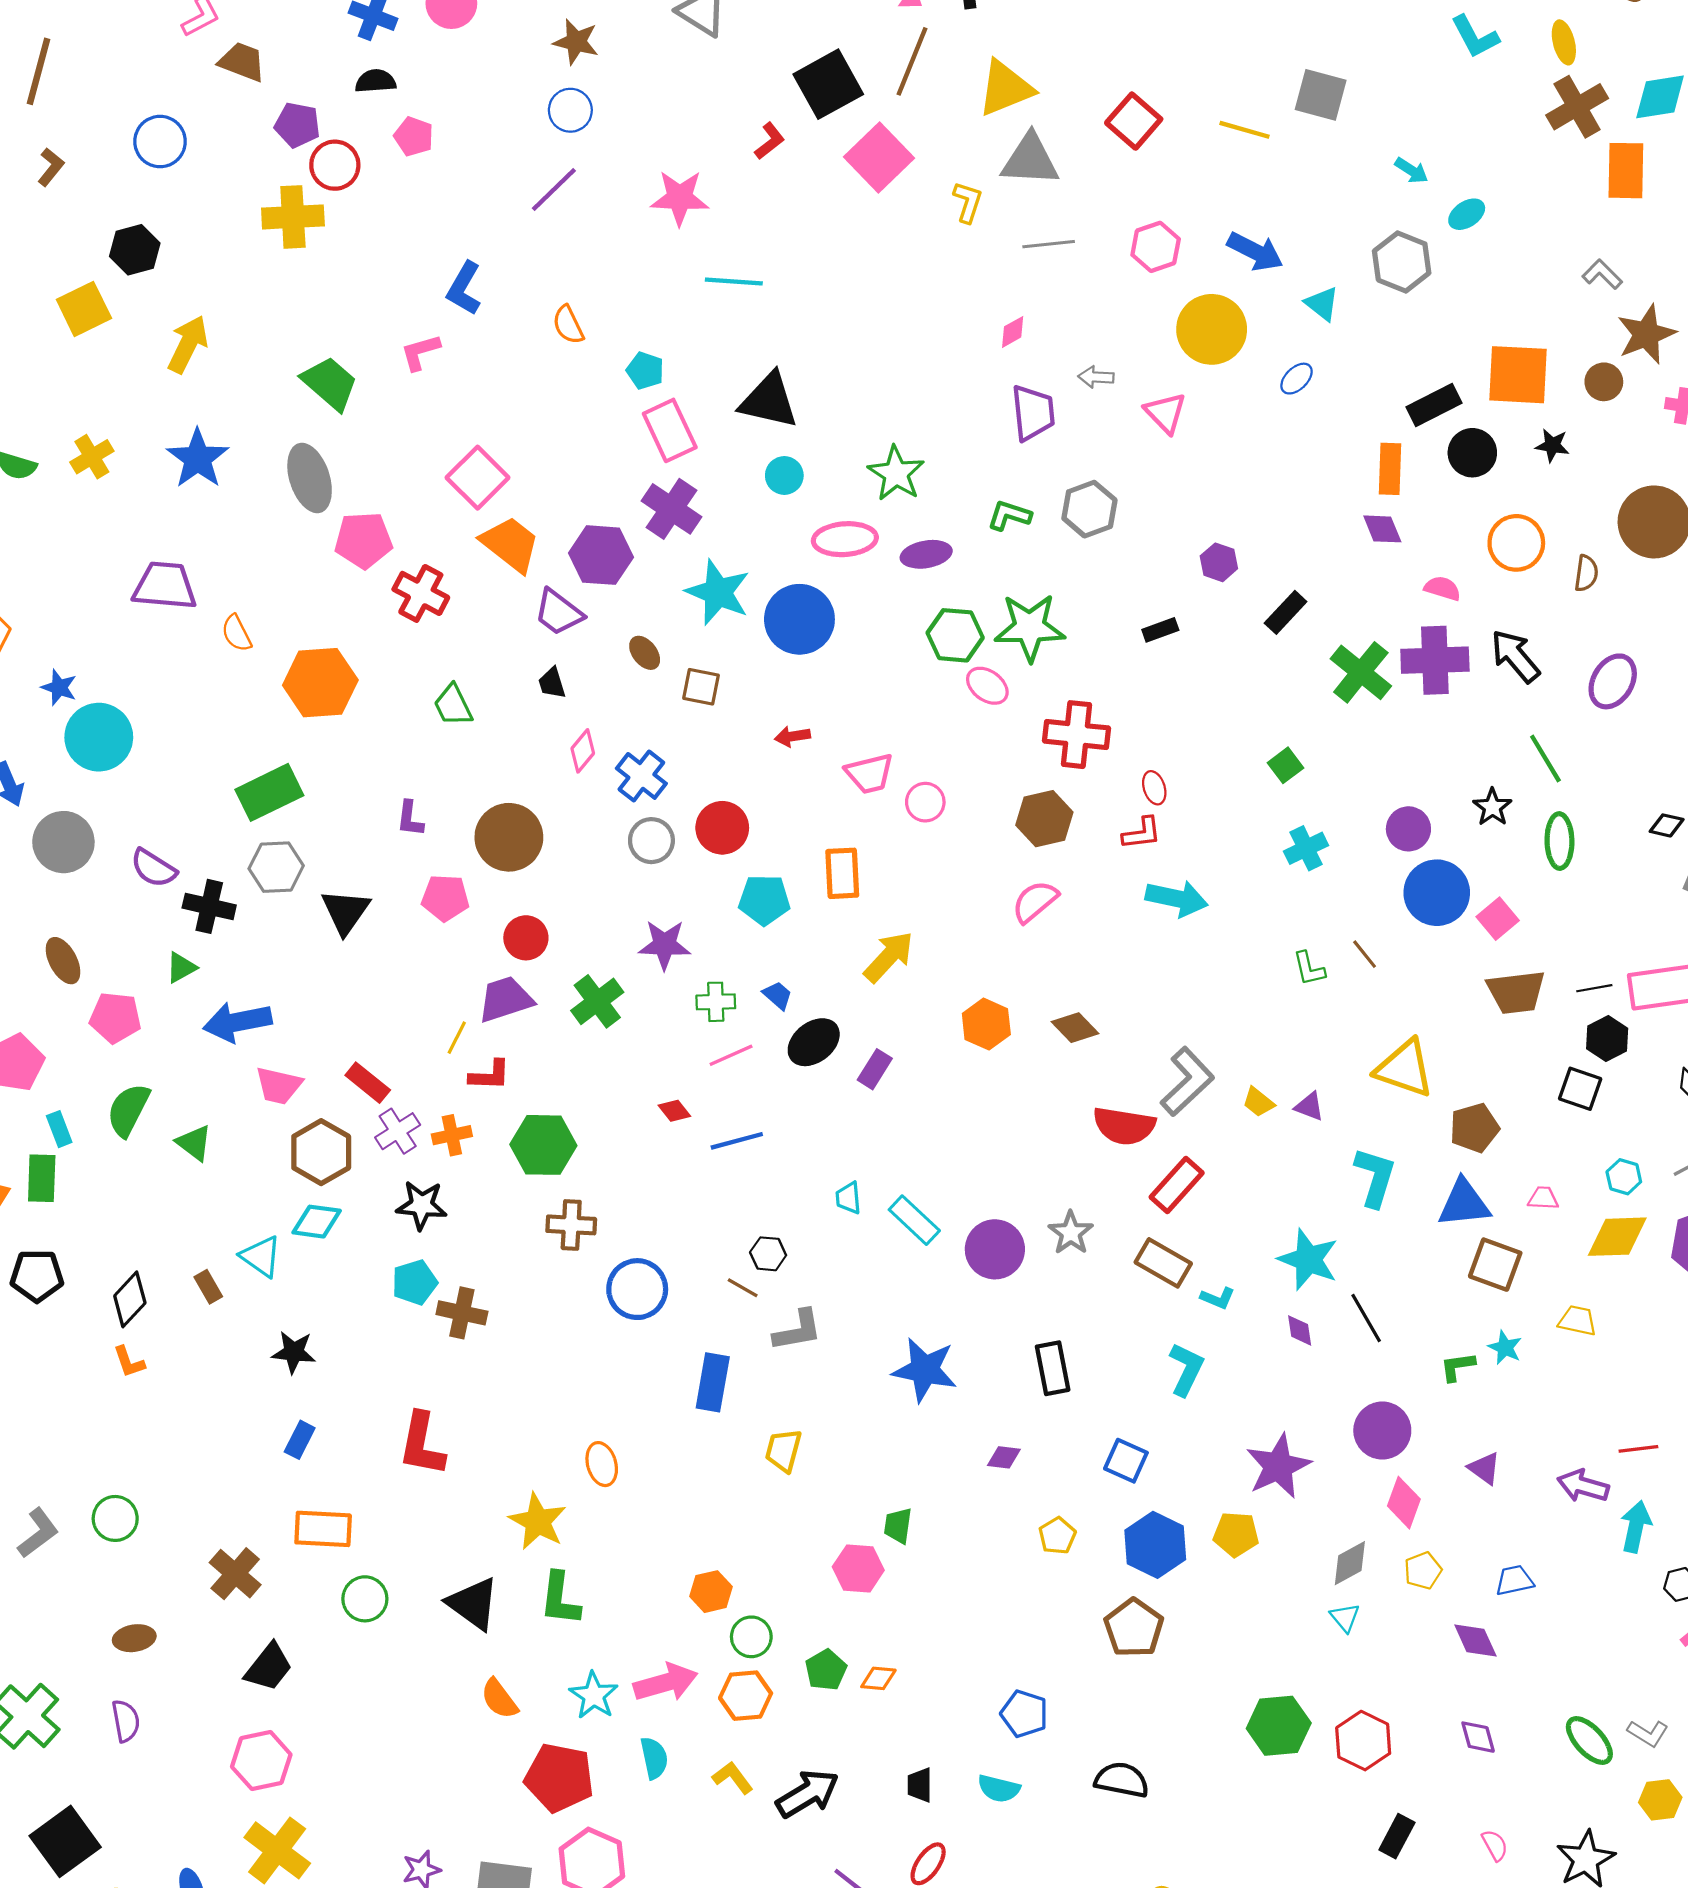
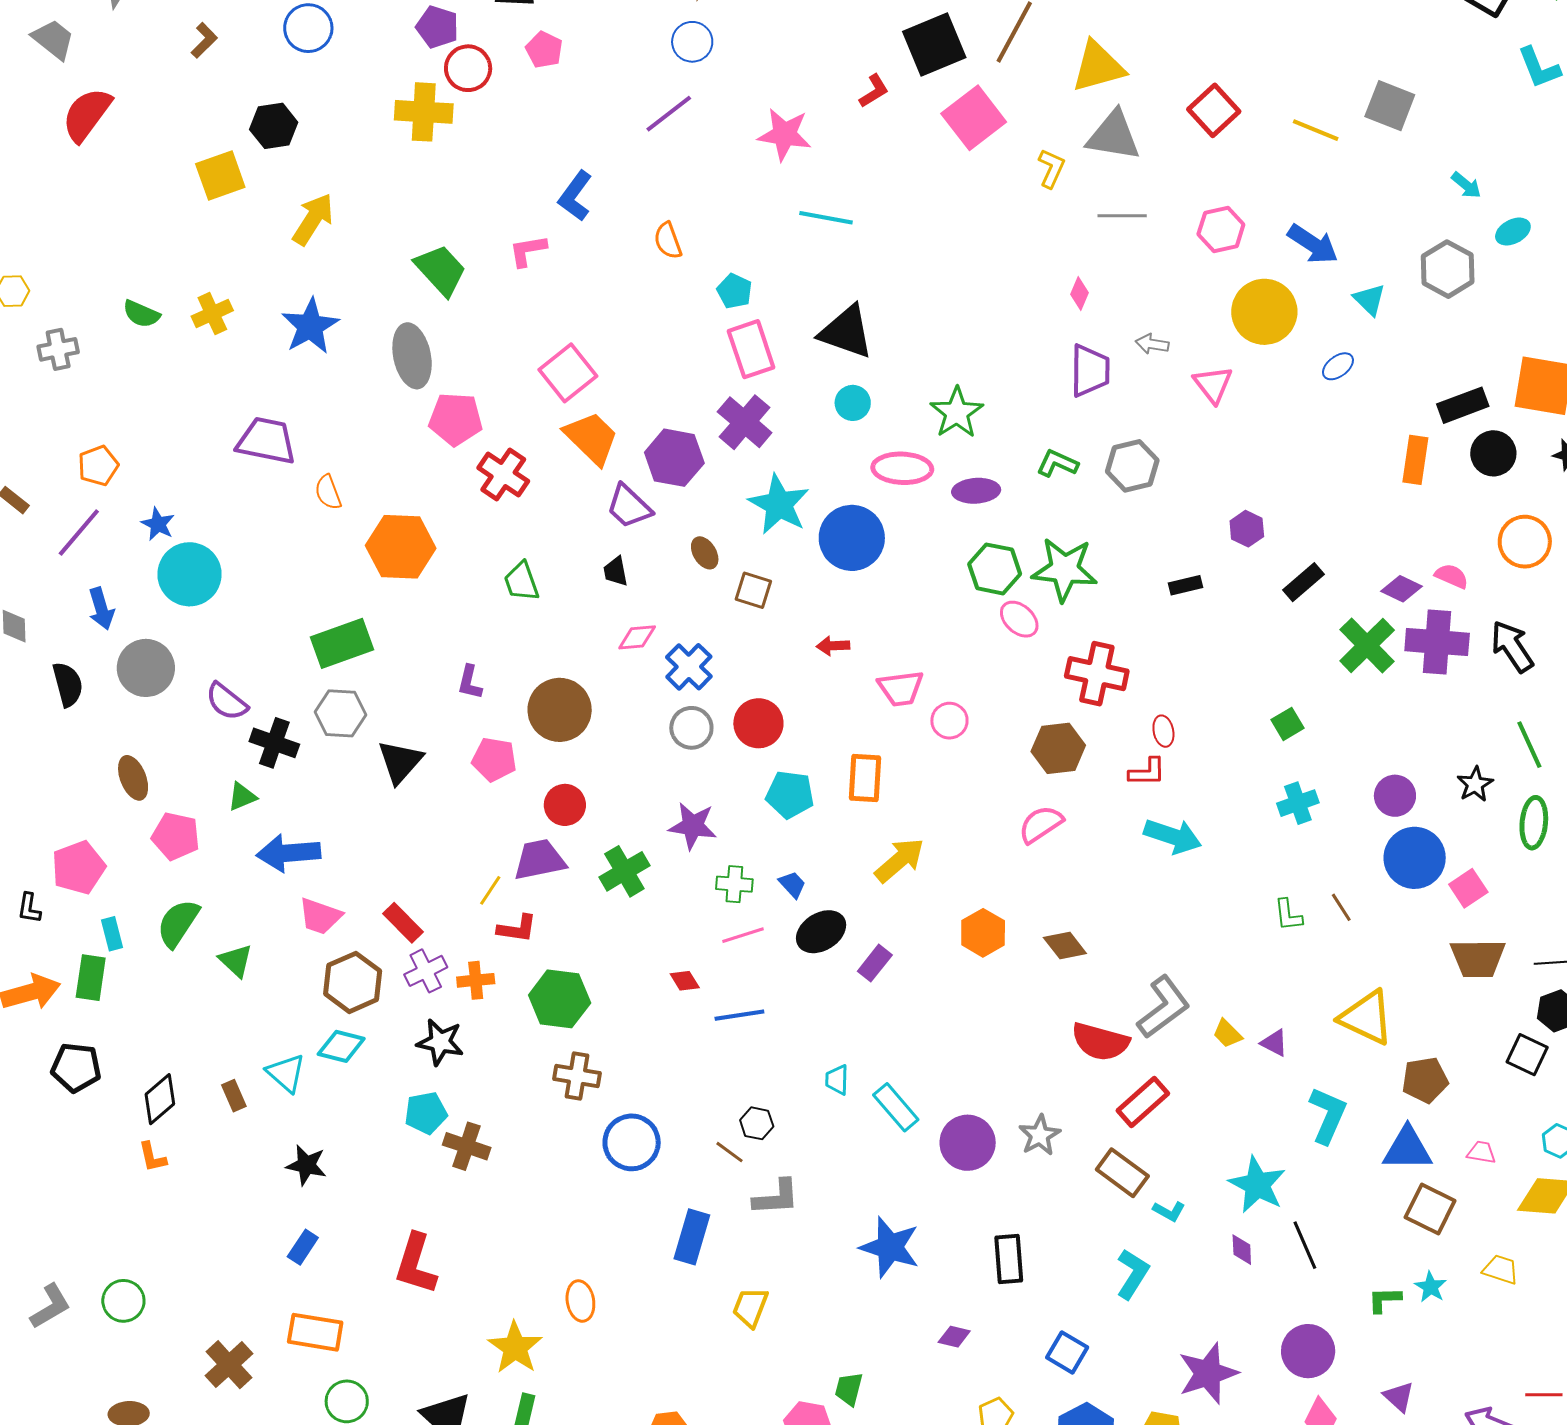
pink diamond: (1013, 332) -> (1079, 293), turned -44
purple diamond: (1382, 529) -> (1401, 589), moved, turned -48
pink diamond: (583, 751) -> (637, 637), turned 39

